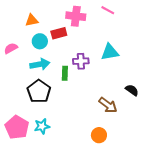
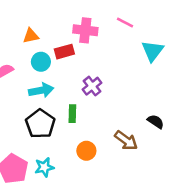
cyan triangle: (110, 52) -> (153, 51), moved, turned -42
purple cross: (81, 61) -> (92, 86), turned -35
green rectangle: (65, 73) -> (72, 114), moved
orange circle: (99, 135) -> (86, 151), moved

